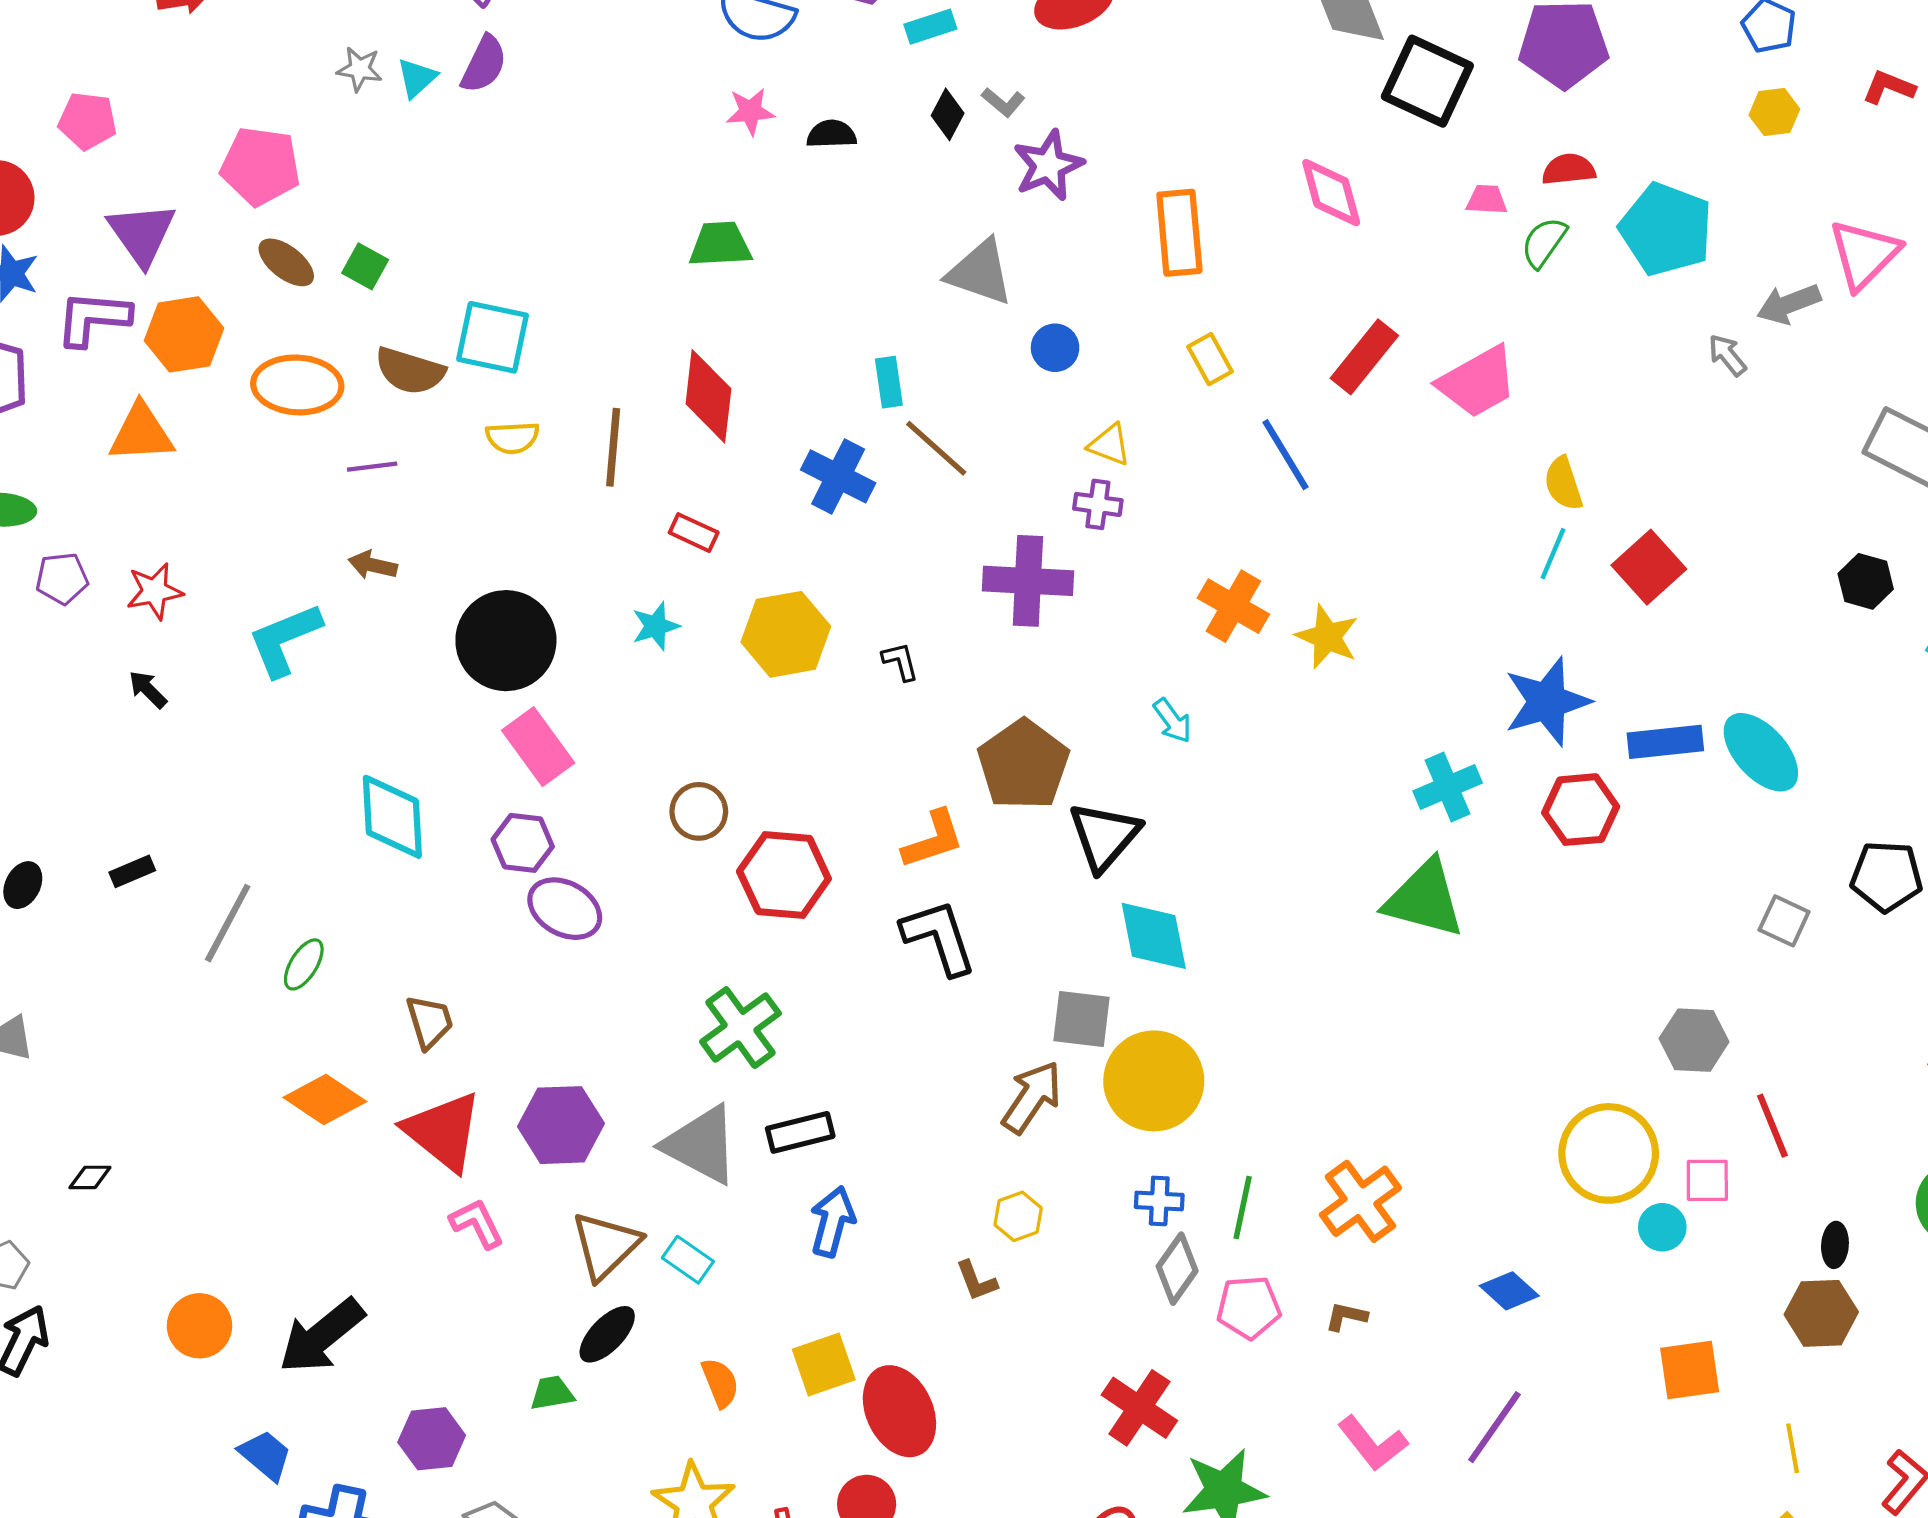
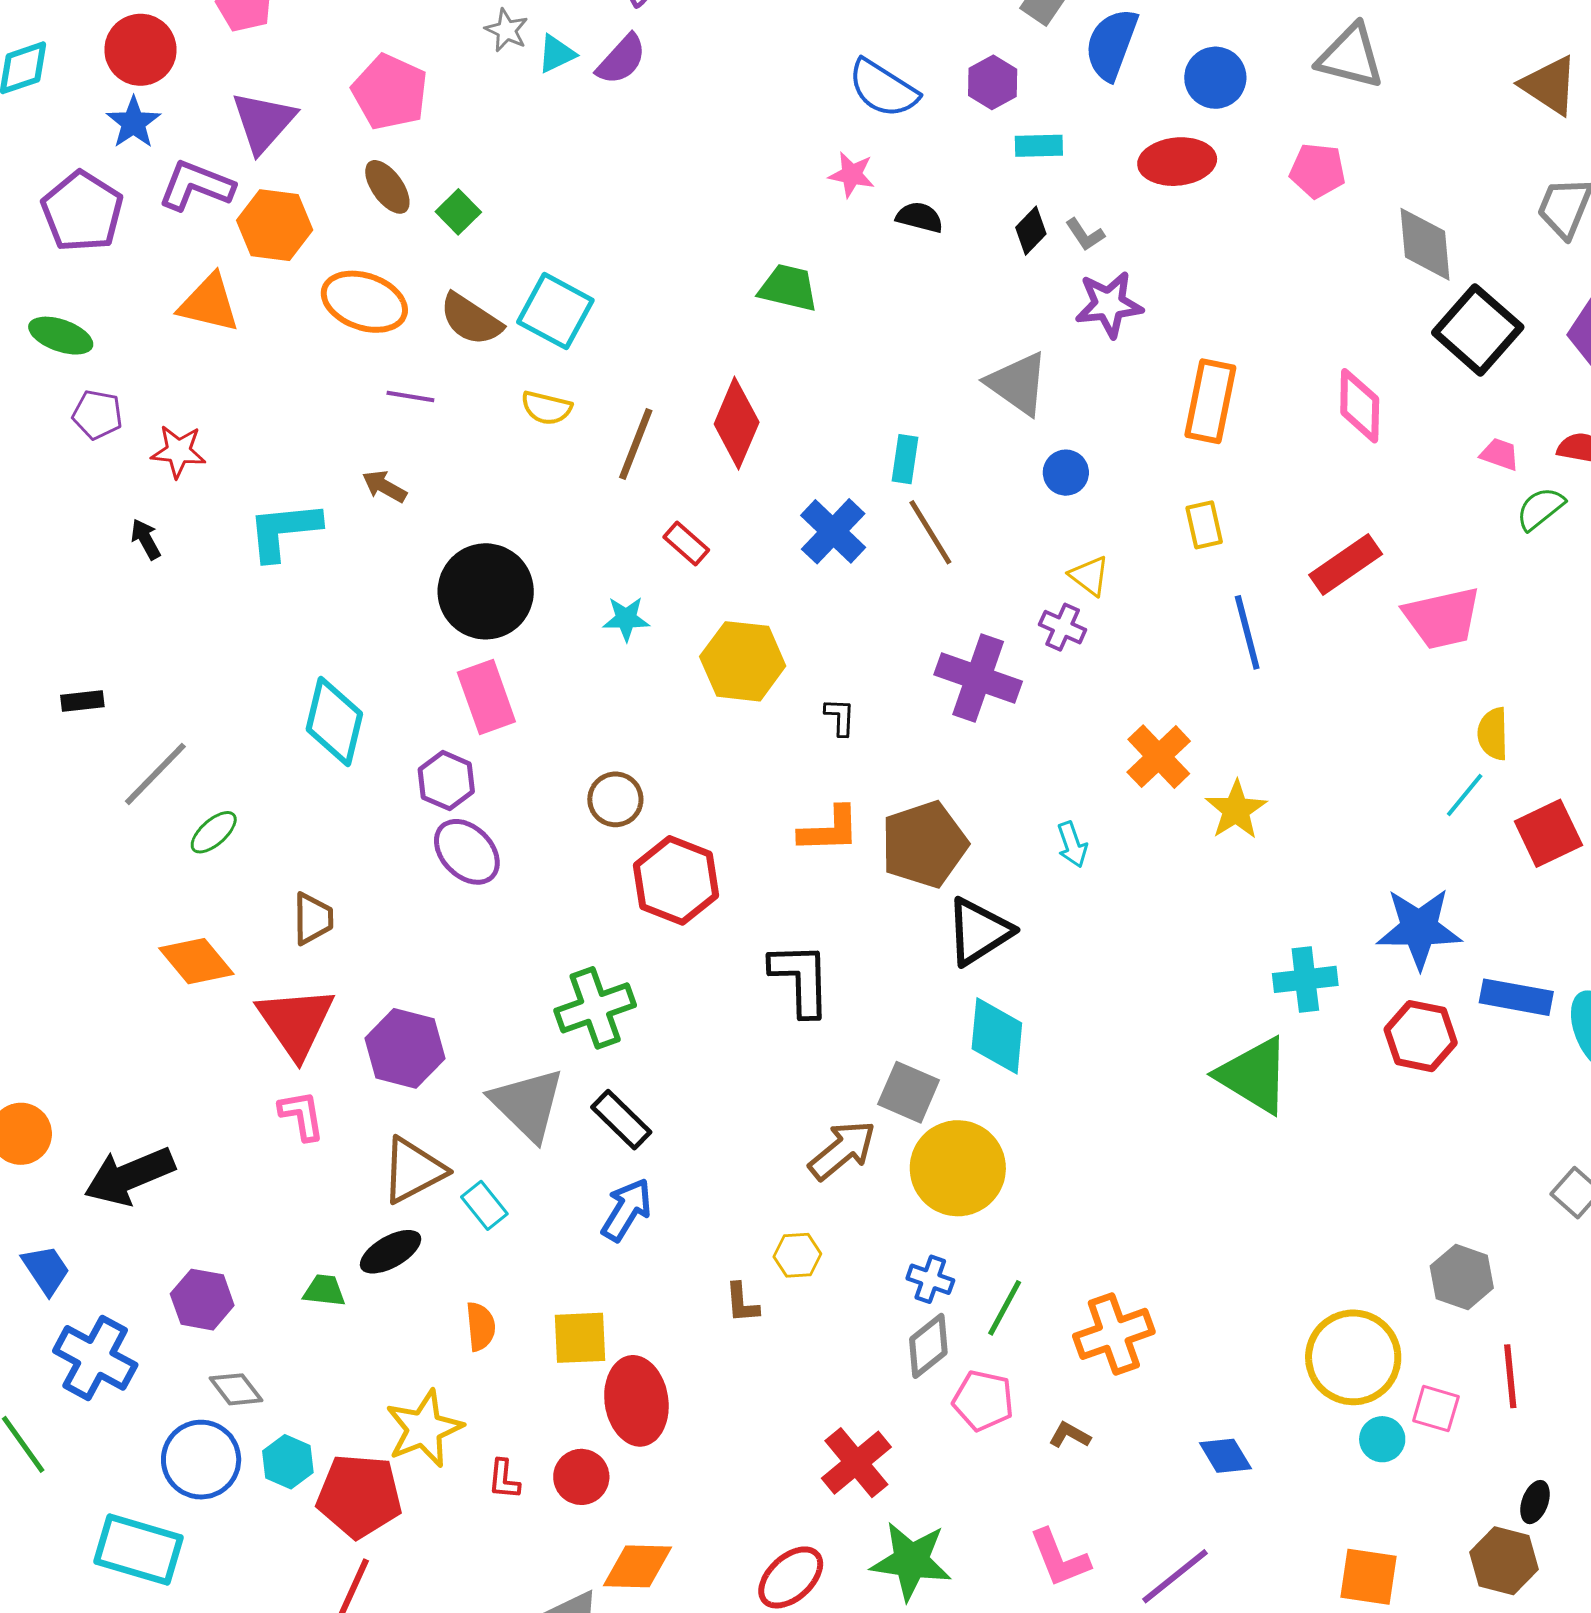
orange L-shape: (933, 839) -> (829, 830), moved
black rectangle: (800, 1132) -> (621, 1120), turned 42

